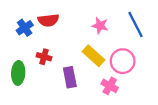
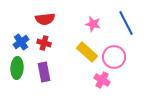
blue cross: (25, 28) -> (21, 42), moved
red cross: (44, 57) -> (44, 43), moved
purple rectangle: (70, 77) -> (44, 72), moved

